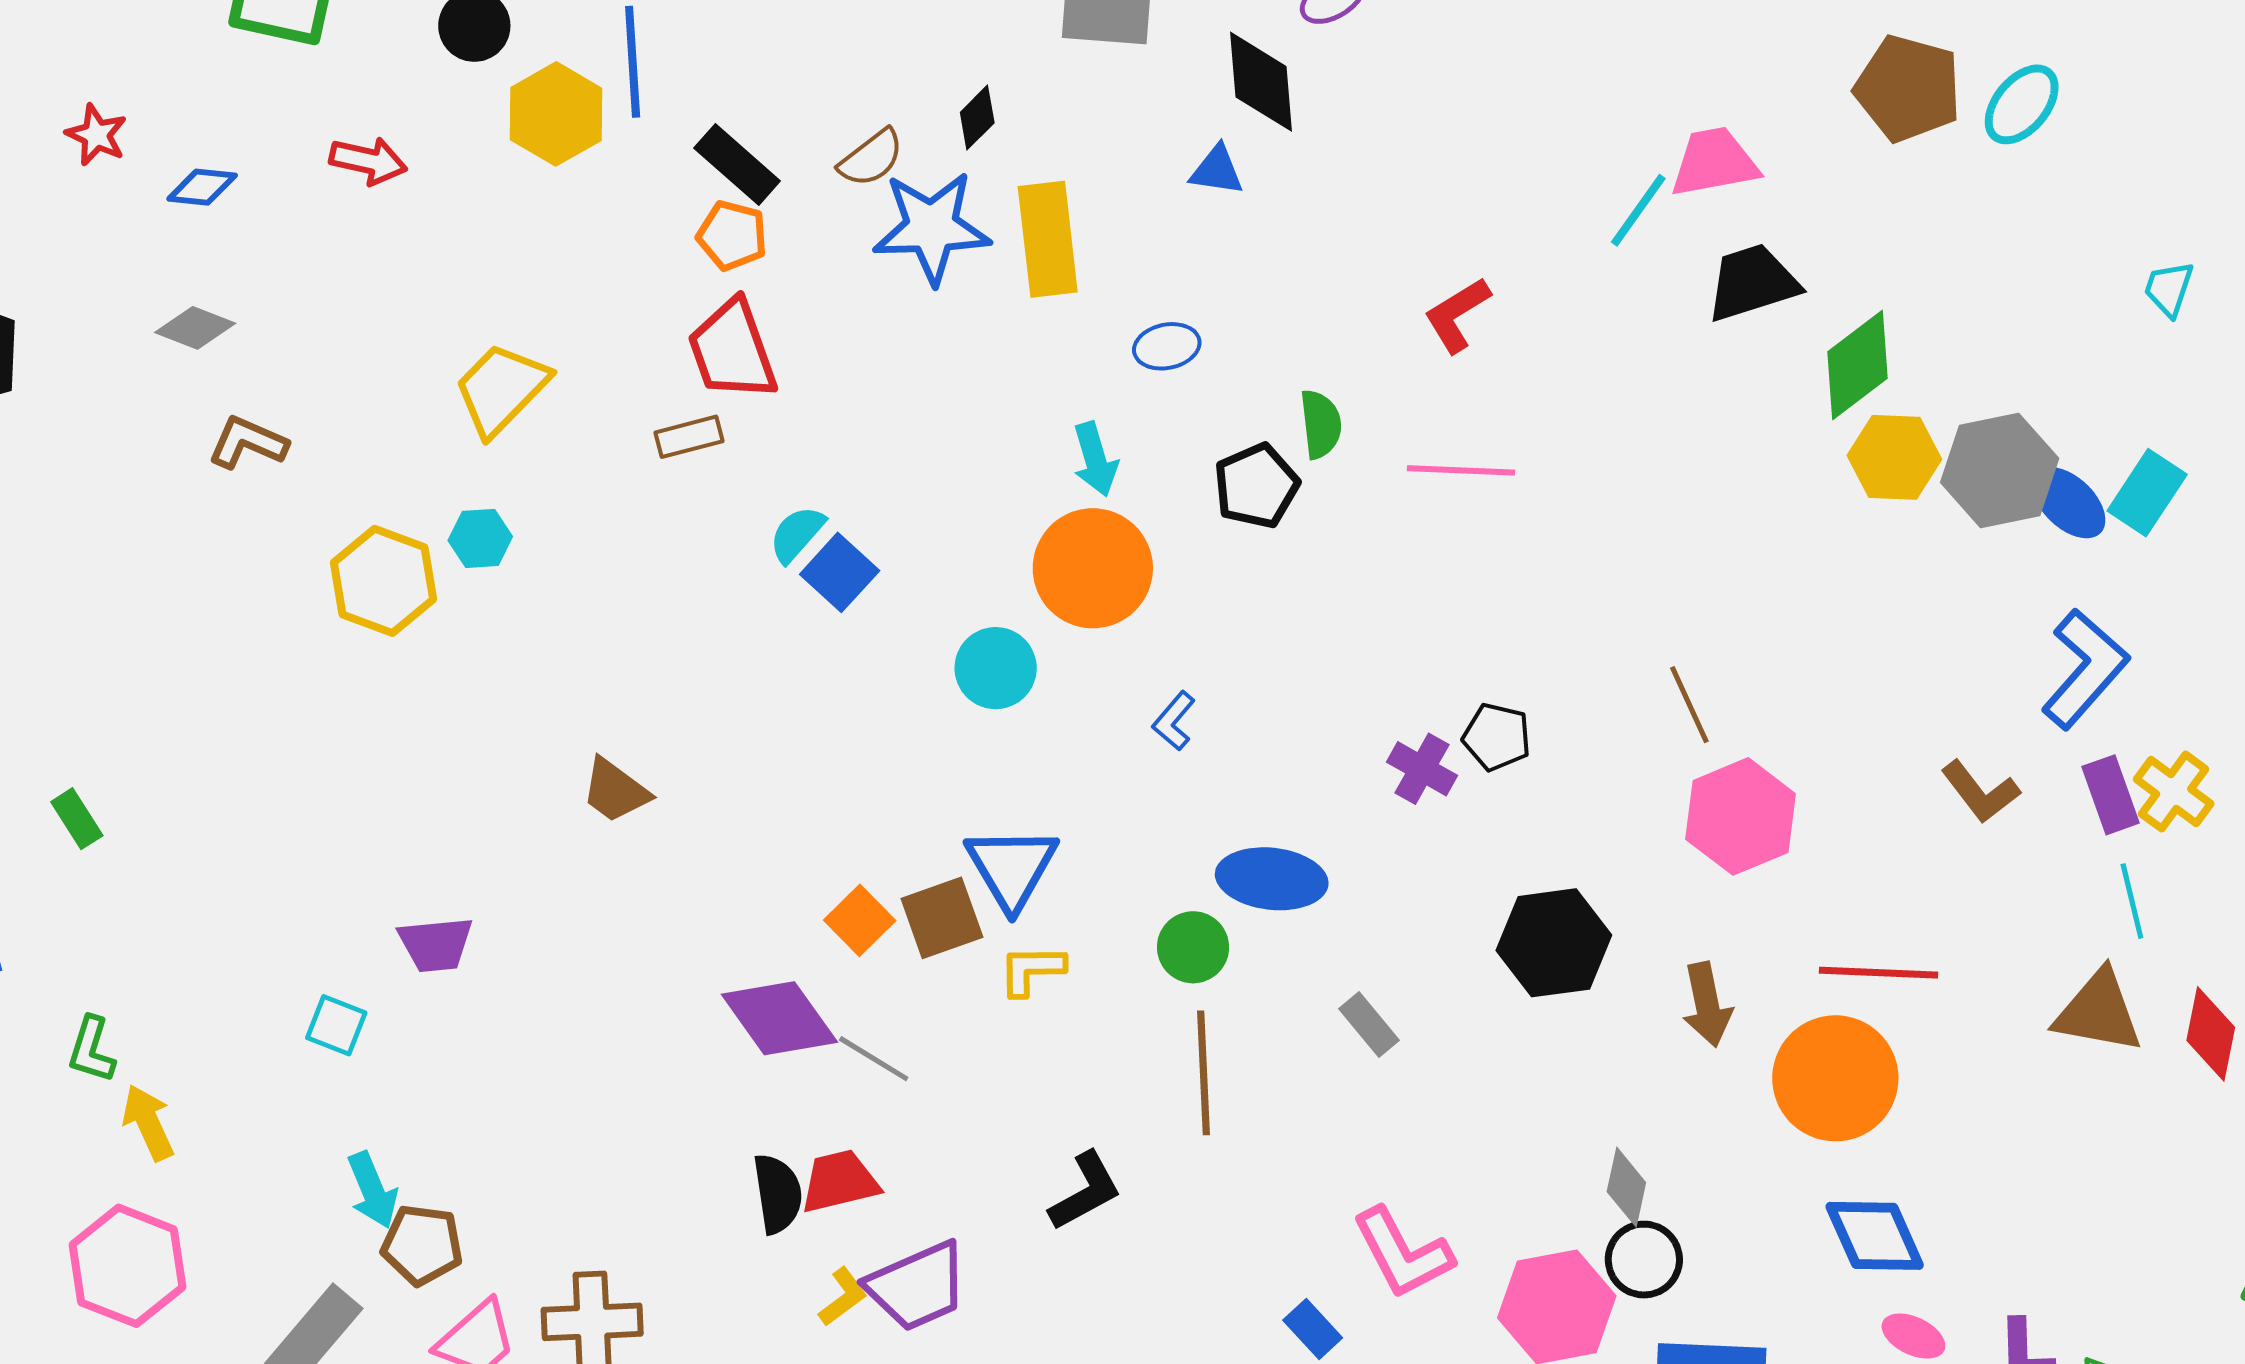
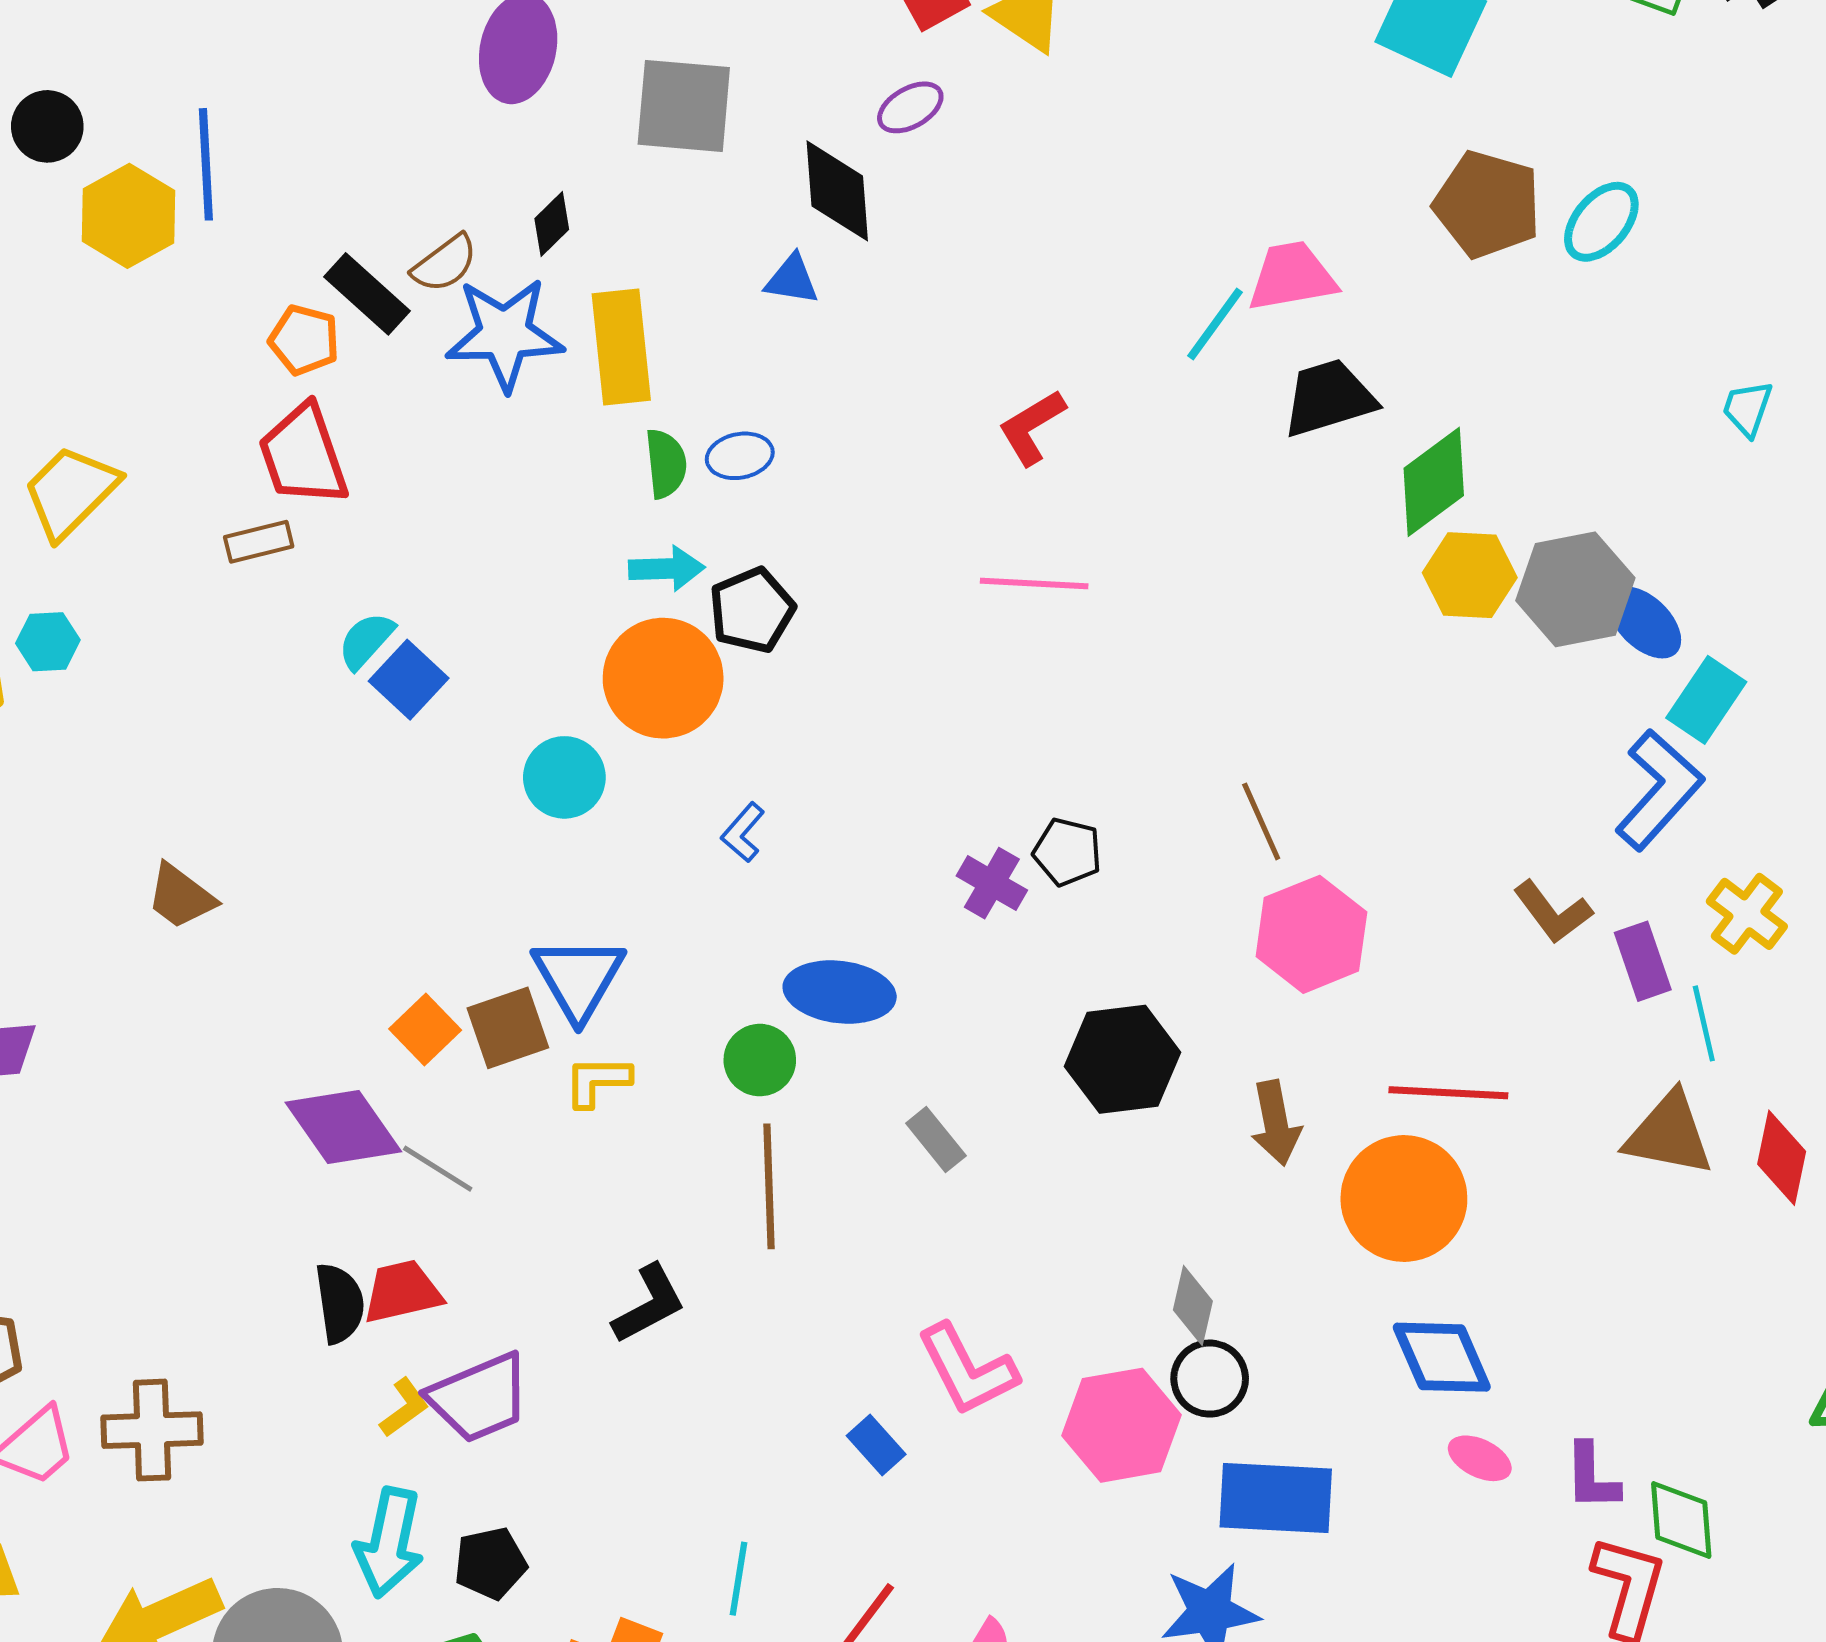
black rectangle: (737, 164) -> (367, 294), moved
green semicircle: (1321, 424) -> (666, 464), moved
cyan arrow: (1095, 459) -> (667, 569), turned -76
black pentagon: (1256, 486) -> (752, 610), moved
cyan rectangle: (2147, 493) -> (1706, 700), moved
purple rectangle: (2111, 795) -> (1643, 961), moved

